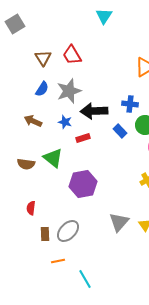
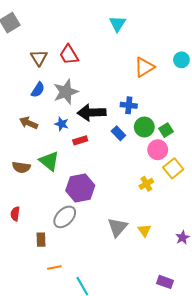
cyan triangle: (104, 16) -> (117, 24), moved
red semicircle: (31, 208) -> (15, 214), moved
gray ellipse: (68, 231) -> (65, 217), moved

